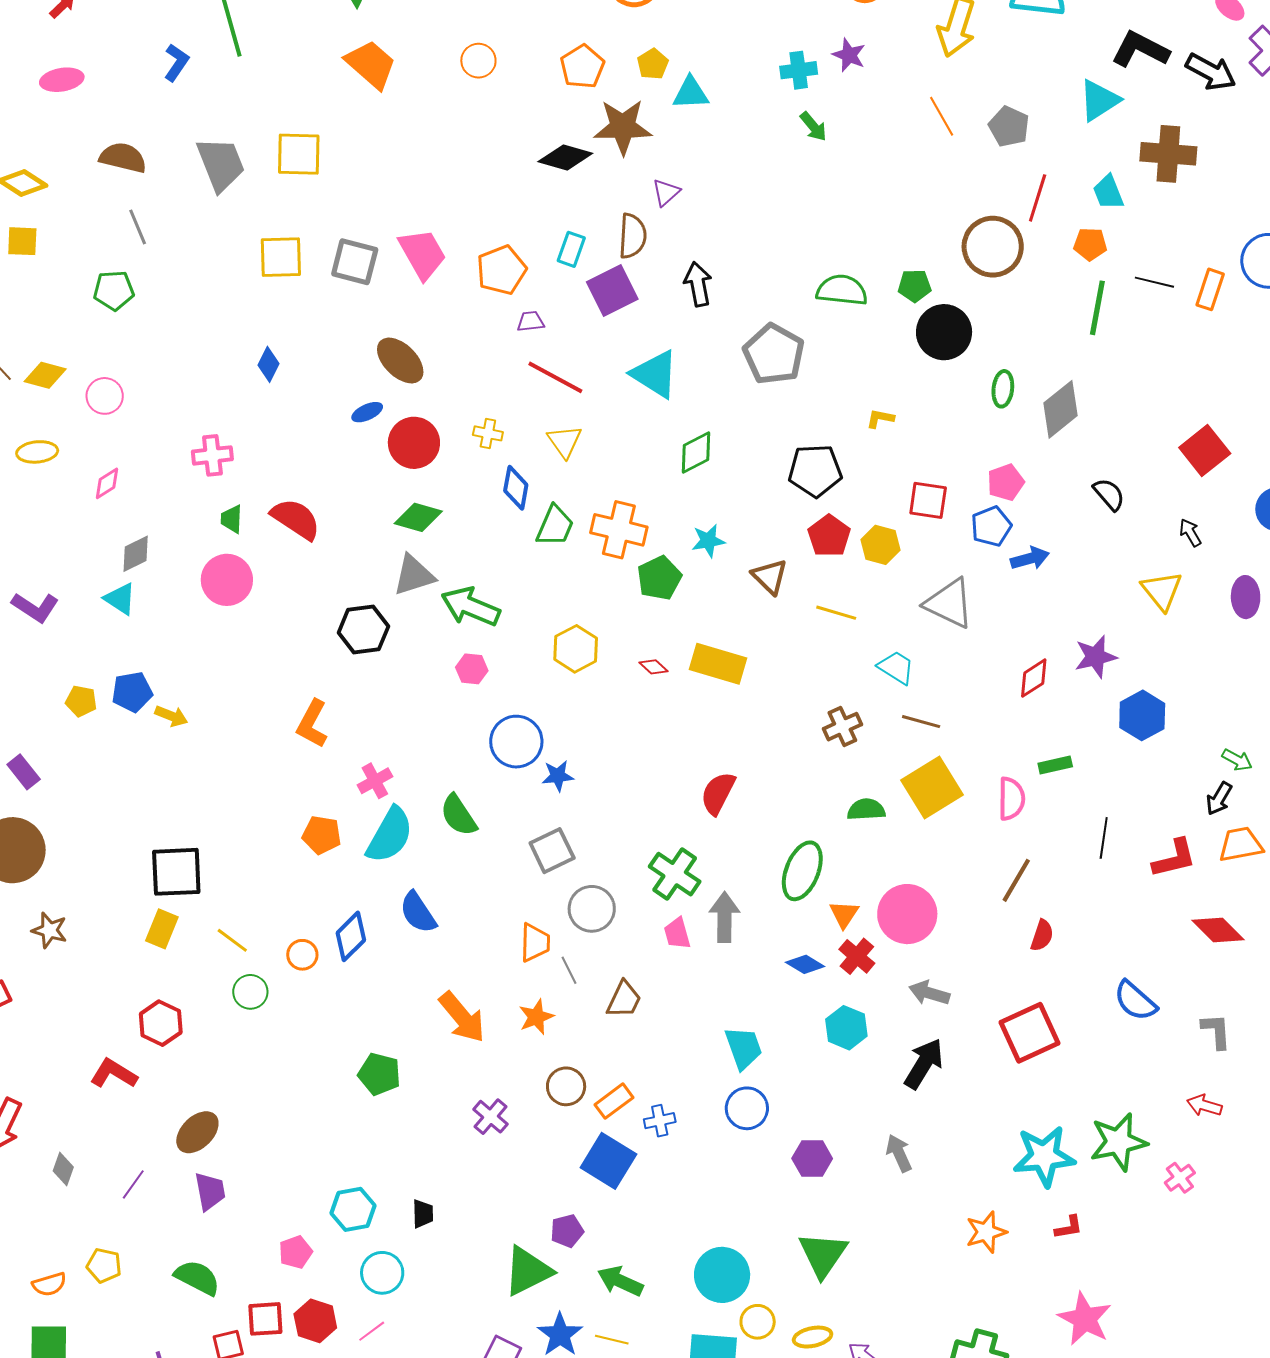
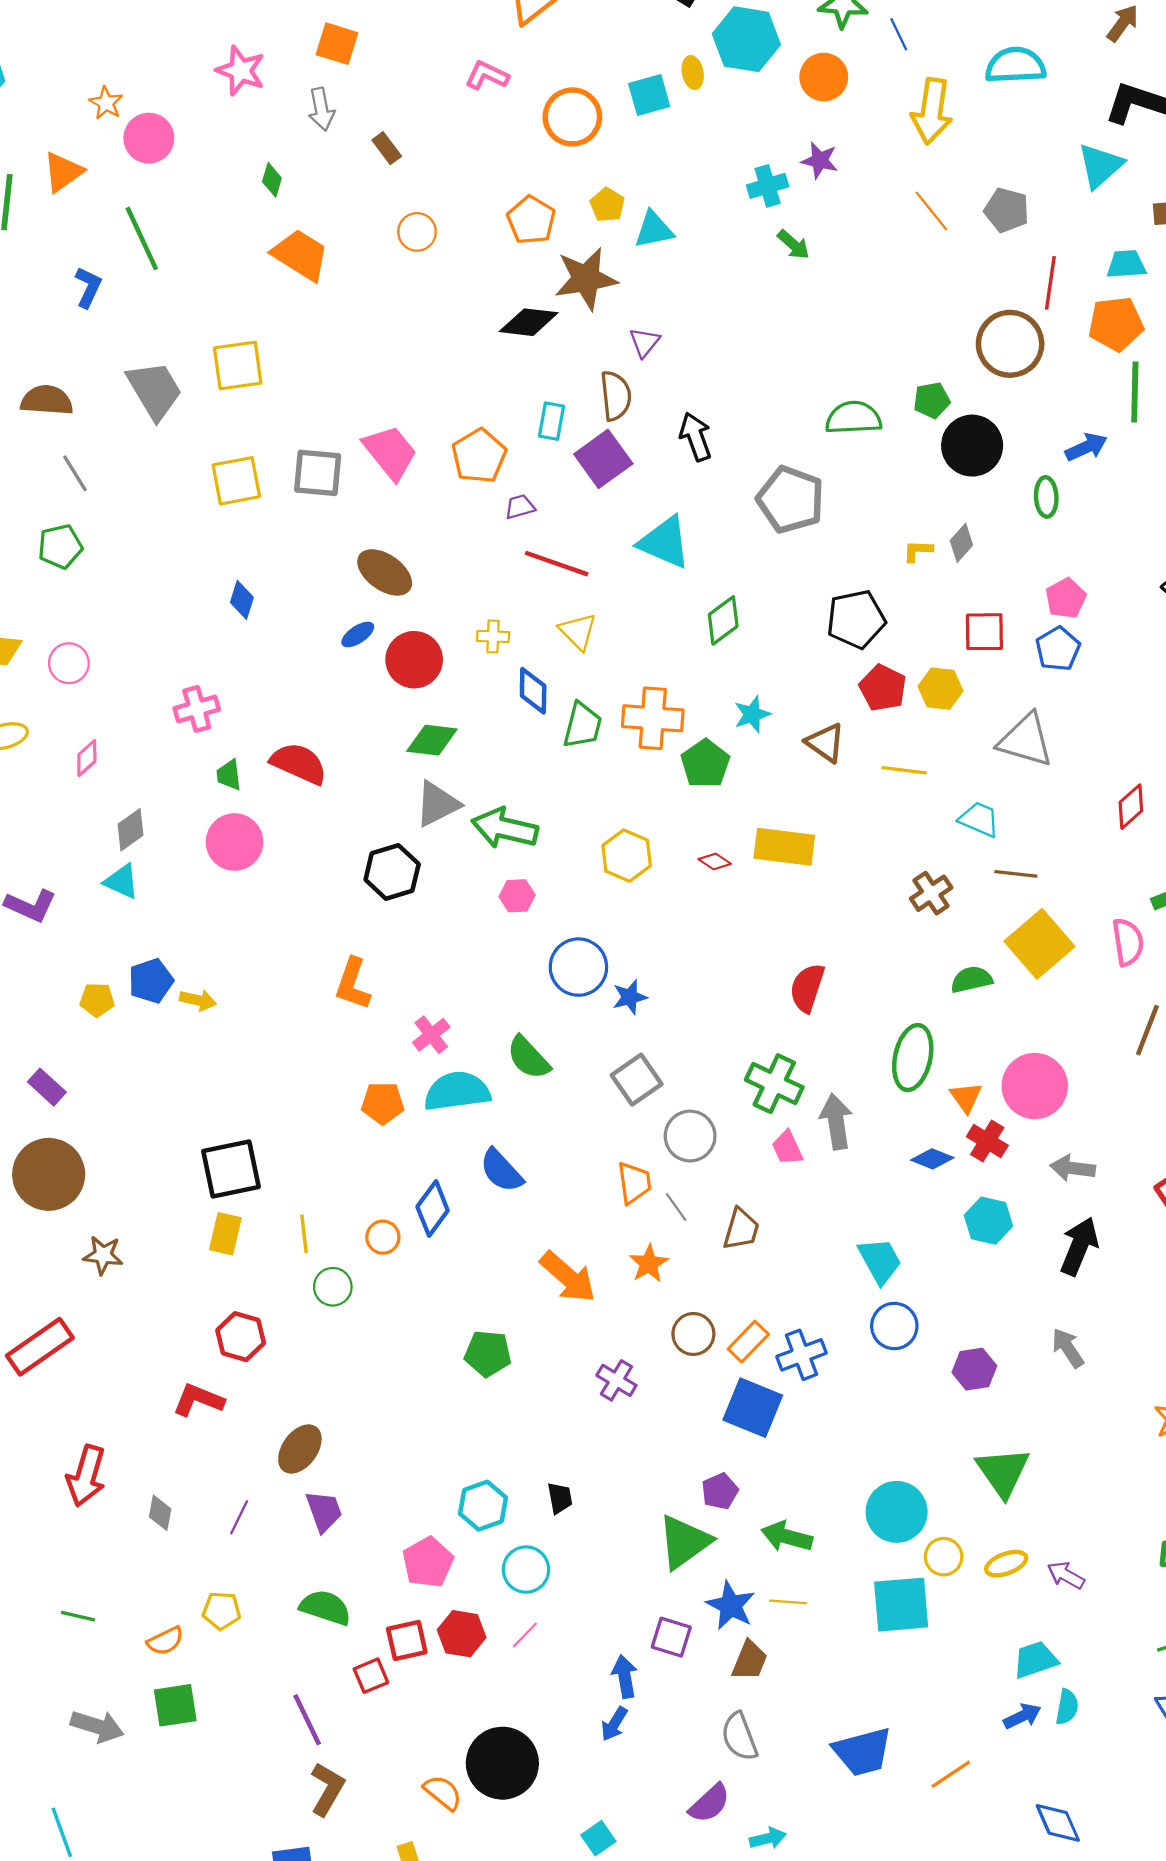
cyan trapezoid: (1108, 192) -> (1126, 264), turned 117
orange pentagon: (1090, 244) -> (1116, 324), size x1.5
gray diamond: (1060, 409) -> (961, 543), moved, size x0.6
blue arrow: (1030, 558) -> (1086, 447), moved
cyan semicircle: (390, 835) -> (457, 1091), turned -118
yellow line: (232, 940) -> (304, 1234), turned 56
blue cross: (660, 1121) -> (801, 1355), size x1.4
pink pentagon: (296, 1252) -> (428, 1562), size x1.4

